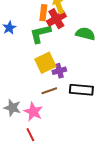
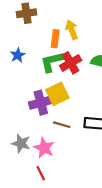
red cross: (56, 19) -> (71, 63), moved
purple cross: (59, 71) -> (41, 103), moved, size x1.5
brown line: (49, 91) -> (62, 125), turned 35

